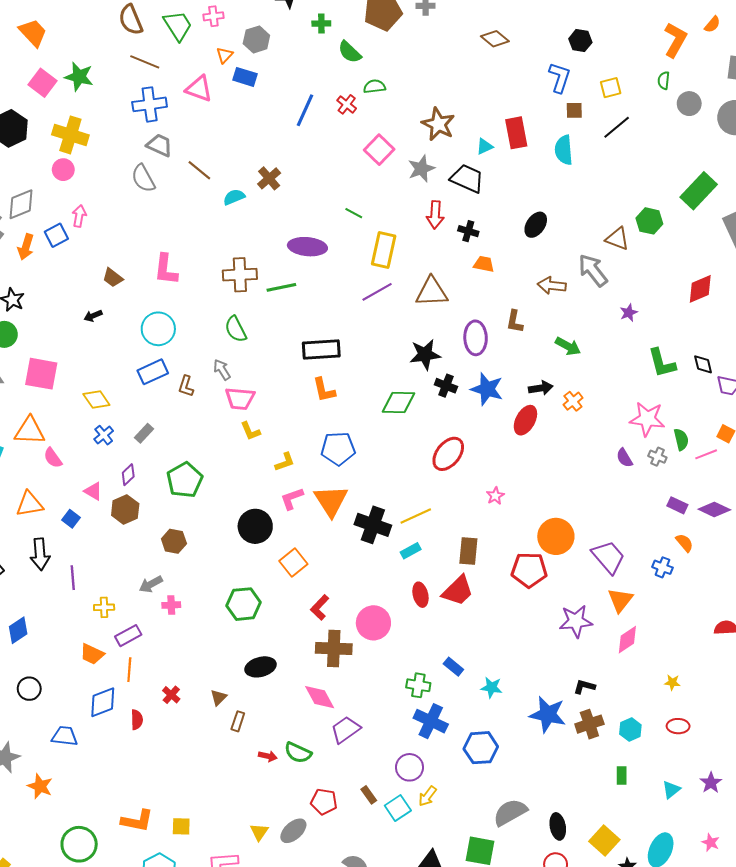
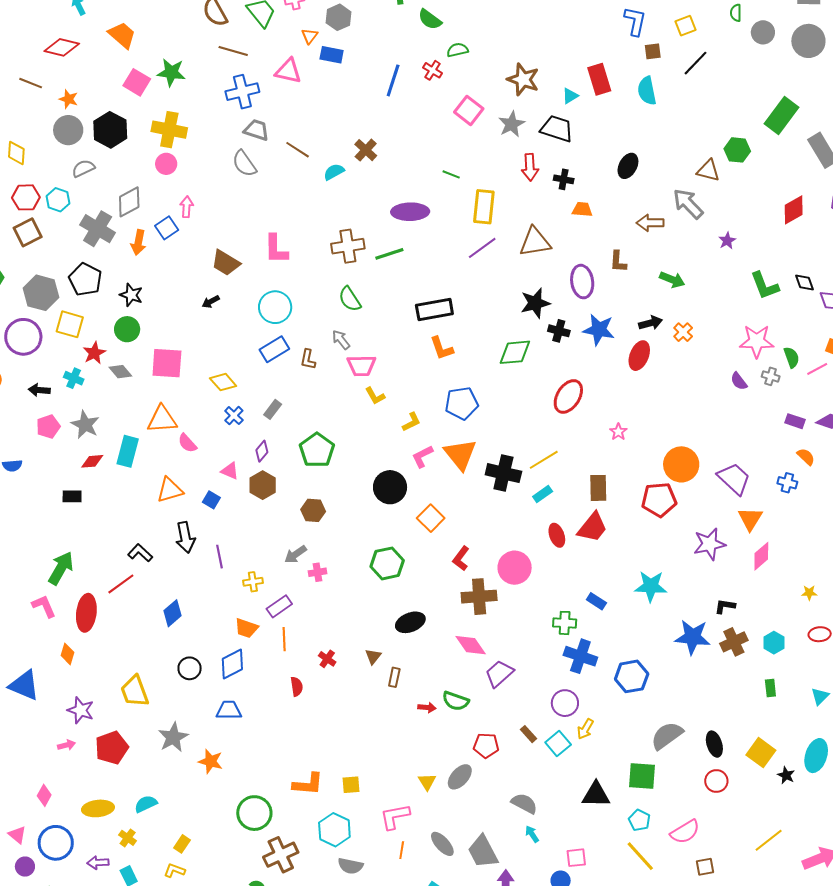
brown trapezoid: (113, 278) -> (226, 263), size x1.4
cyan star: (491, 687) -> (651, 586), moved, size x1.5
blue diamond: (103, 702) -> (232, 664), moved

